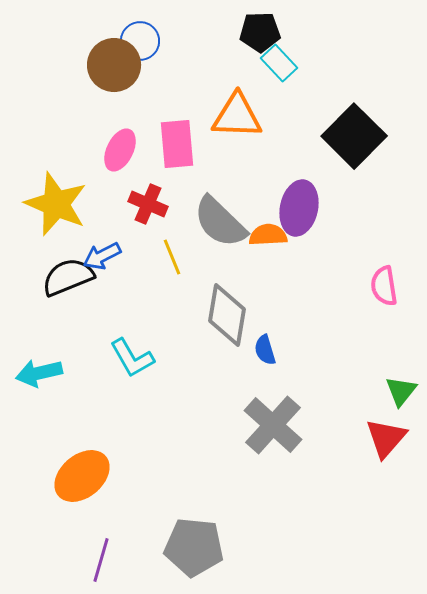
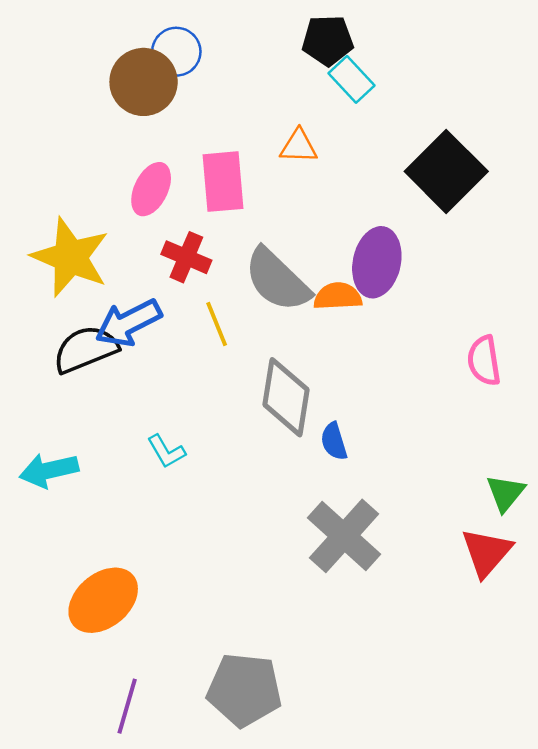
orange triangle: (237, 116) -> (299, 146), size x0.6
blue arrow: (102, 256) -> (128, 323), size x1.4
cyan L-shape: (132, 358) -> (166, 451), size x0.7

